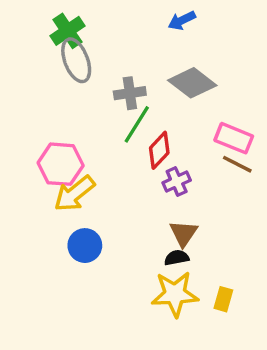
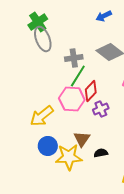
pink hexagon: (61, 164) -> (72, 99), moved
brown triangle: (184, 233) -> (82, 139), moved
yellow star: (175, 294) -> (69, 157), moved

